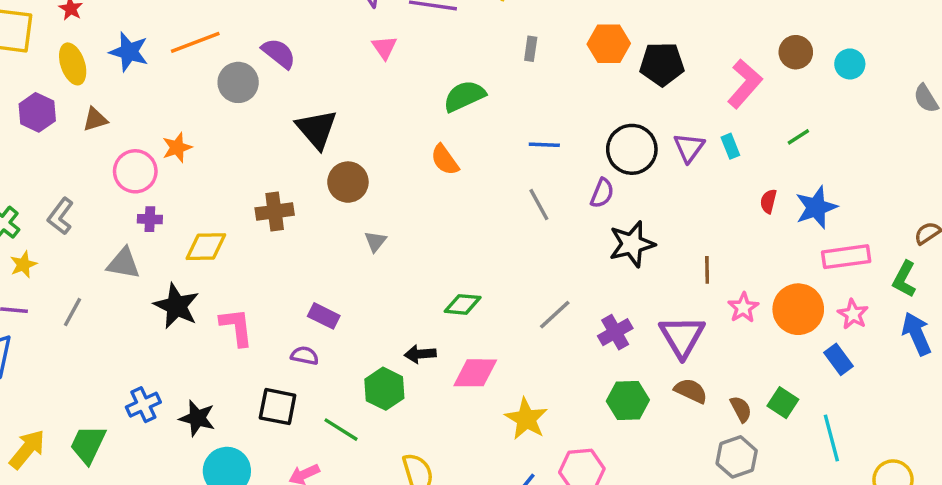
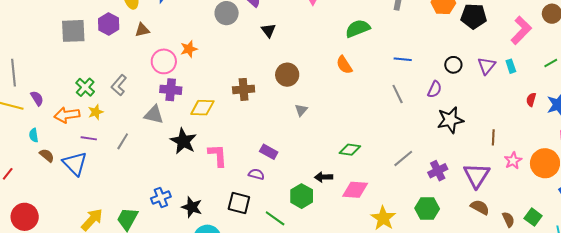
black triangle: (317, 129) -> (268, 30), moved, size x0.6
black circle: (632, 149) -> (453, 65), size x0.6
purple cross: (150, 219) -> (171, 90), size x1.5
green hexagon: (628, 401) -> (427, 209), moved

